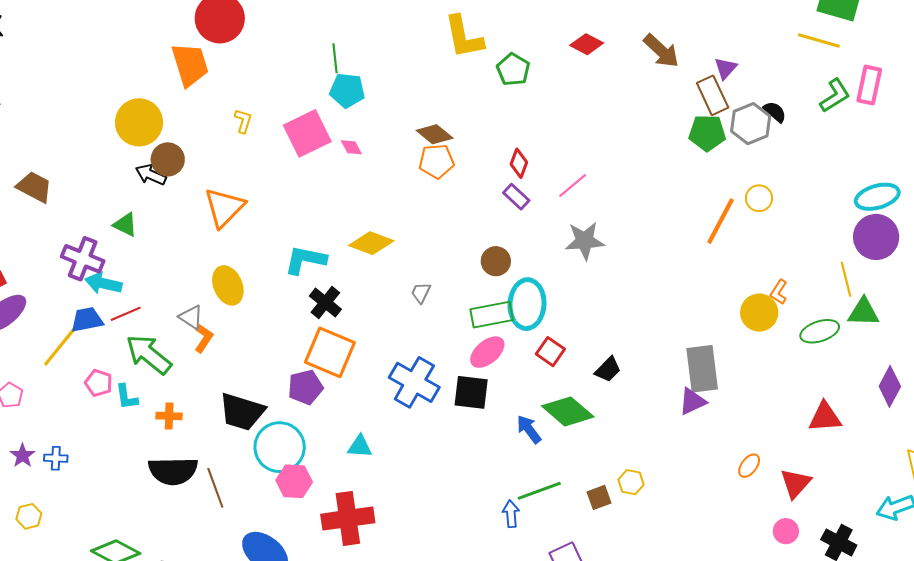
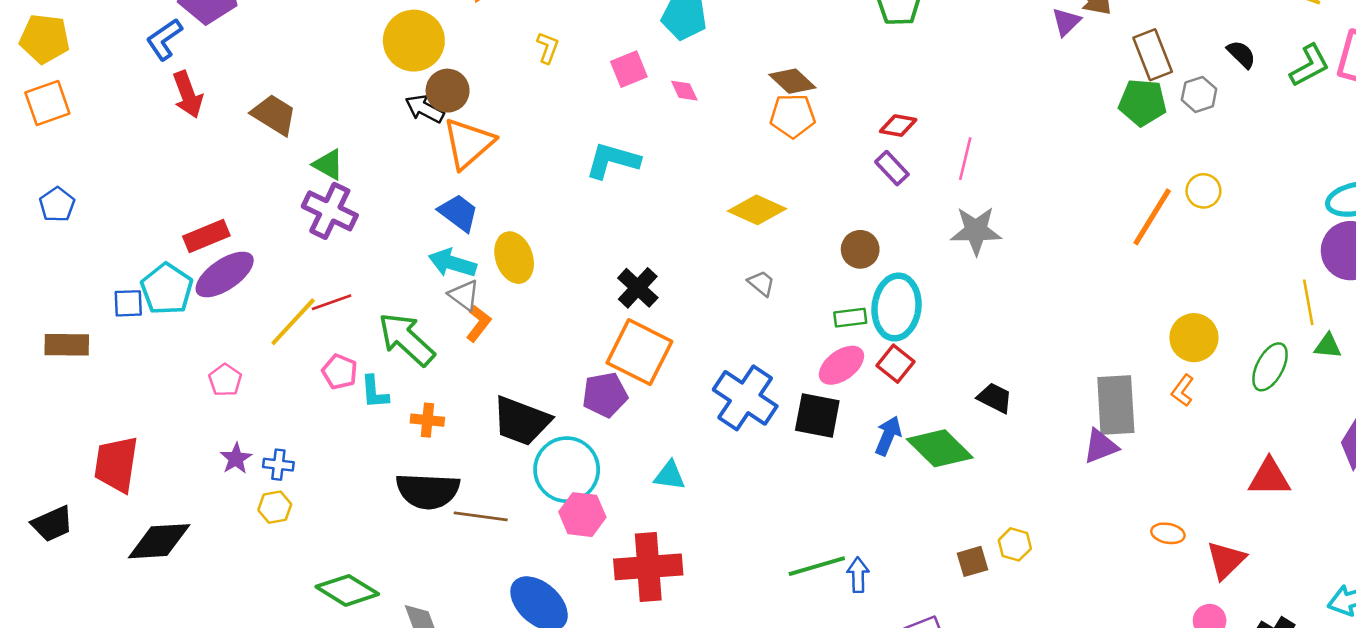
purple triangle: (726, 68) -> (1066, 22), moved
black semicircle: (775, 112) -> (1241, 54), moved
gray hexagon: (751, 124) -> (1199, 94), size x0.7
pink square: (307, 133) -> (629, 69), size x0.6
red diamond: (519, 163) -> (898, 126), turned 76
pink line: (573, 186) -> (965, 159), turned -40
orange triangle: (224, 207) -> (468, 143), moved
green triangle: (125, 225) -> (328, 165), moved
yellow diamond: (371, 243) -> (757, 210), moved
cyan L-shape: (305, 260) -> (613, 161), moved
cyan arrow: (103, 283) -> (452, 263), moved
orange L-shape: (779, 292) -> (1183, 390), moved
gray trapezoid: (421, 293) -> (761, 283), turned 100
green triangle: (863, 312) -> (1328, 346), size x0.7
red line: (126, 314) -> (332, 302), moved
green rectangle: (492, 315) -> (850, 318), size x0.6
blue trapezoid: (87, 320) -> (459, 213), moved, turned 44
green ellipse: (820, 331) -> (1270, 367), turned -48
red square: (550, 352) -> (896, 364), moved
black trapezoid: (608, 369) -> (995, 398), turned -112
blue arrow: (529, 429) -> (888, 436), moved, turned 56
orange ellipse: (749, 466) -> (1168, 533), turned 60
brown line: (215, 488) -> (481, 516), turned -66
green line: (539, 491) -> (817, 566), moved
yellow hexagon: (29, 516) -> (275, 507), moved

